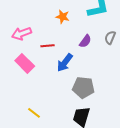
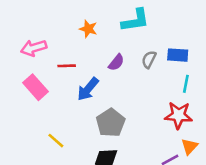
gray pentagon: (83, 87) -> (111, 123), turned 30
yellow line: (34, 113) -> (56, 141), moved

